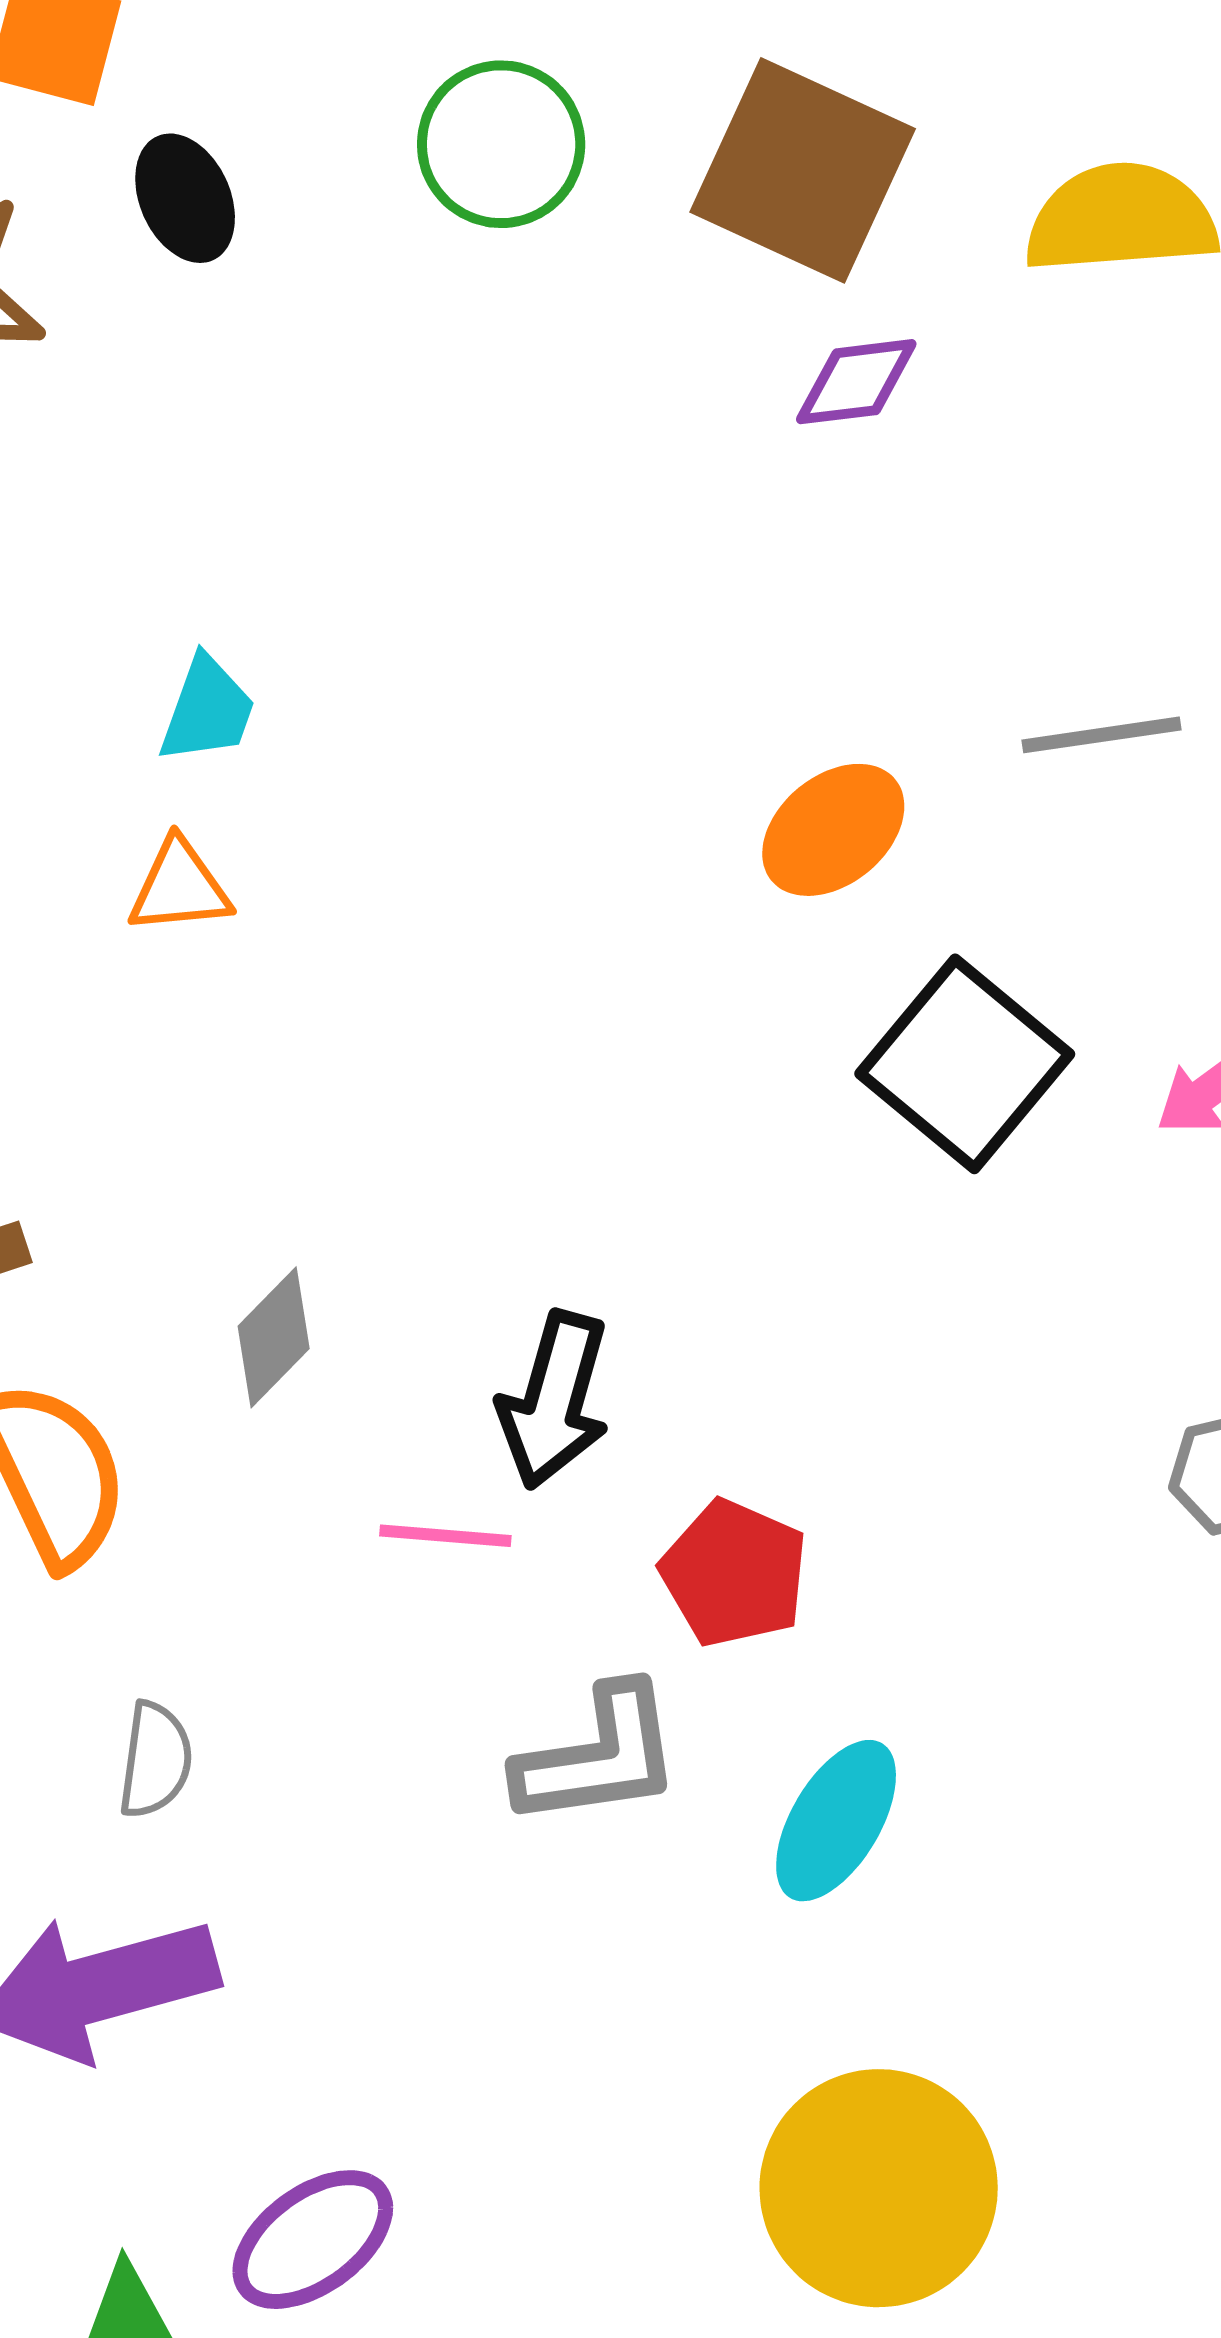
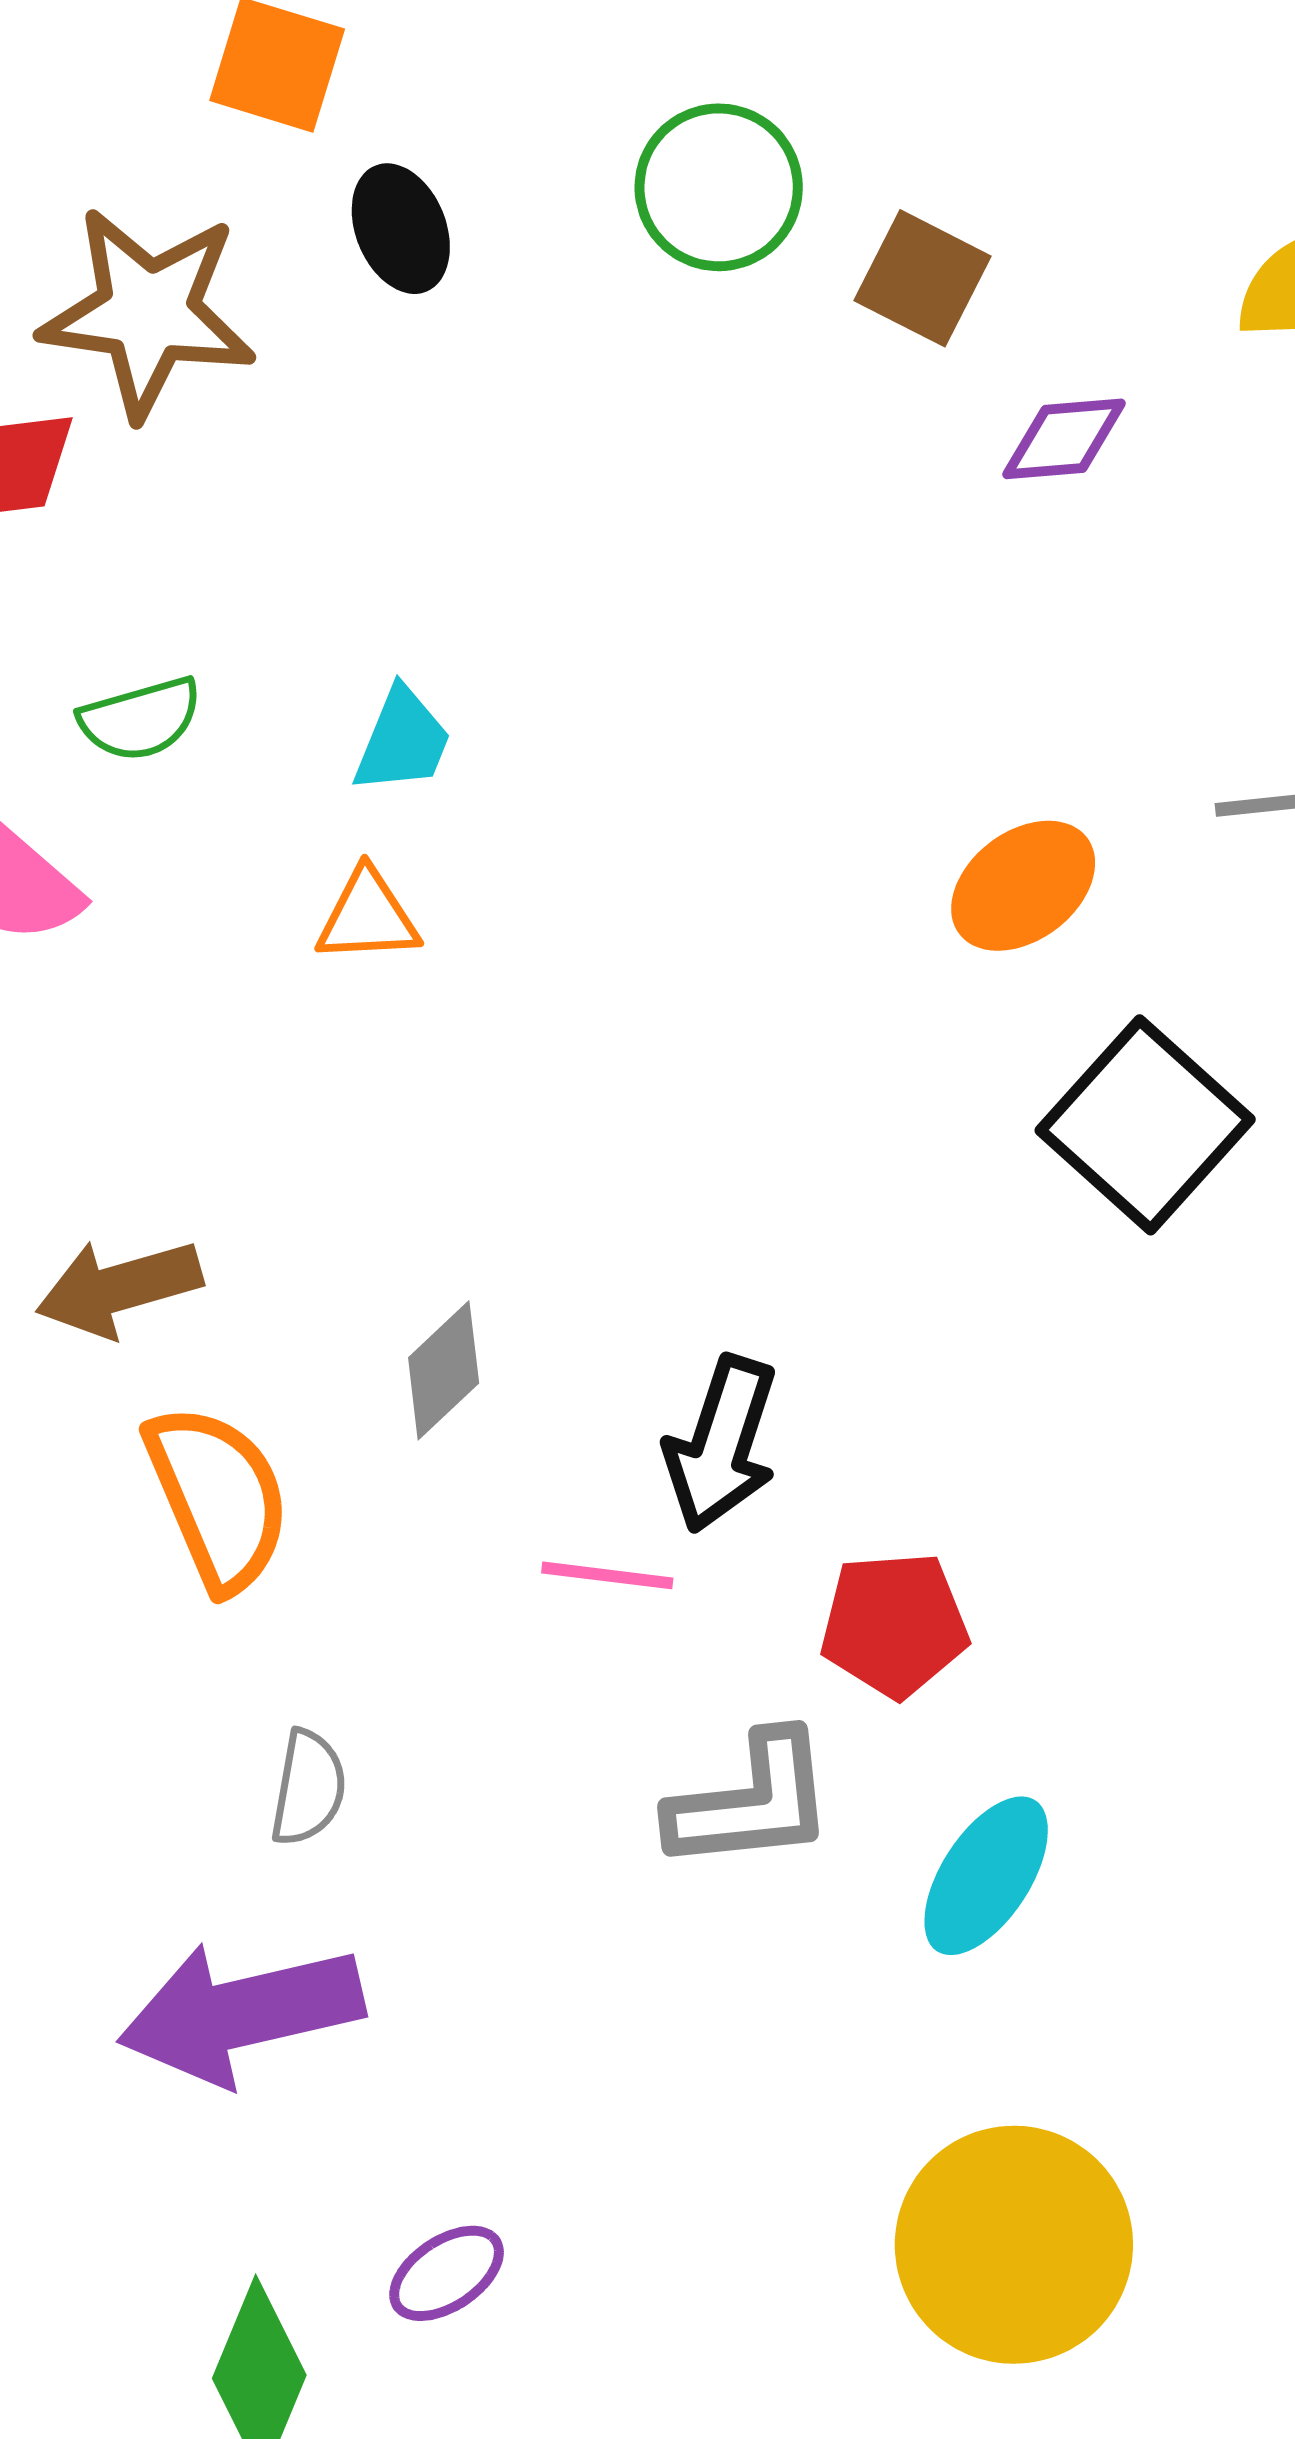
brown square: (803, 170) -> (923, 278), moved, size x0.6
red pentagon: (734, 1573) -> (894, 1625), turned -30
purple ellipse: (313, 2240) -> (447, 2273), size x0.7

